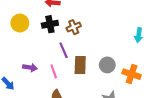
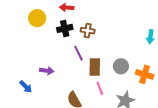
yellow circle: (20, 23) -> (37, 18), moved
brown cross: (74, 27) -> (88, 31), turned 32
pink line: (54, 71) -> (100, 88), moved

